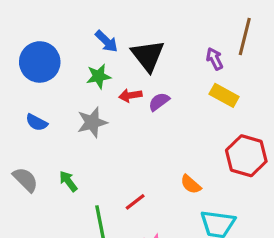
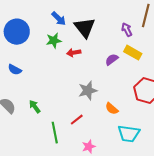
purple semicircle: (159, 102) -> (112, 60), moved
gray star: (92, 122) -> (88, 91), moved

